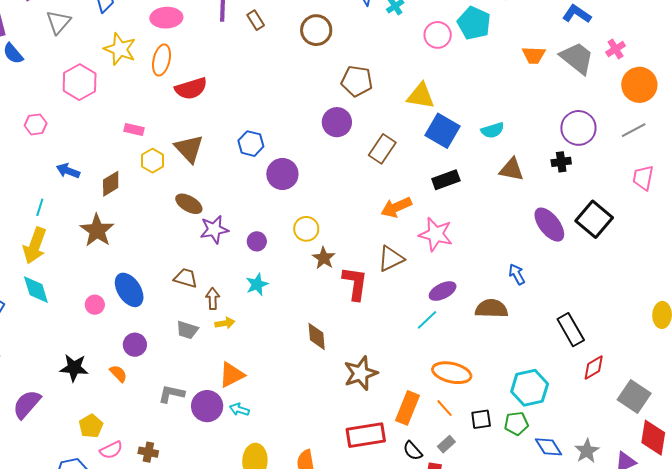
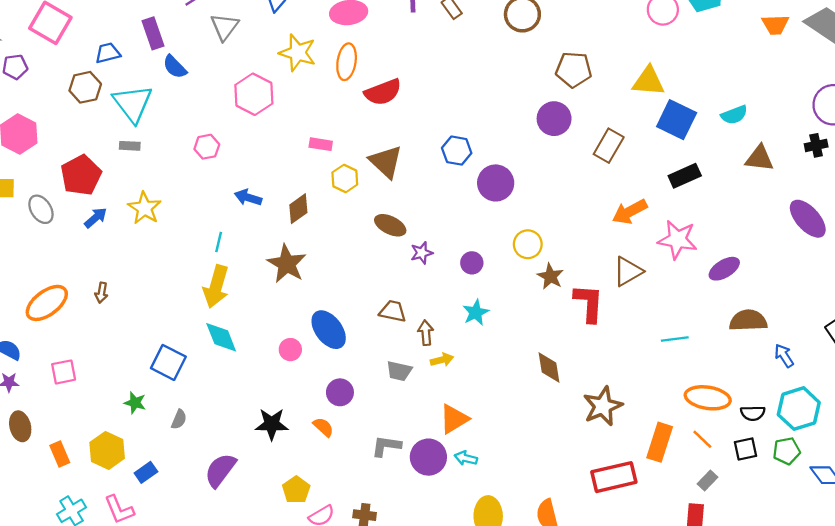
purple star: (214, 230) -> (422, 253), size x0.7
blue arrow: (517, 274) -> (784, 356), moved
purple ellipse: (443, 291) -> (724, 269), moved
cyan line: (427, 320) -> (675, 339), turned 40
black semicircle: (413, 451) -> (753, 413), moved, turned -45

